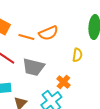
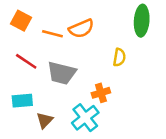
orange cross: (63, 82) -> (101, 93), turned 32

